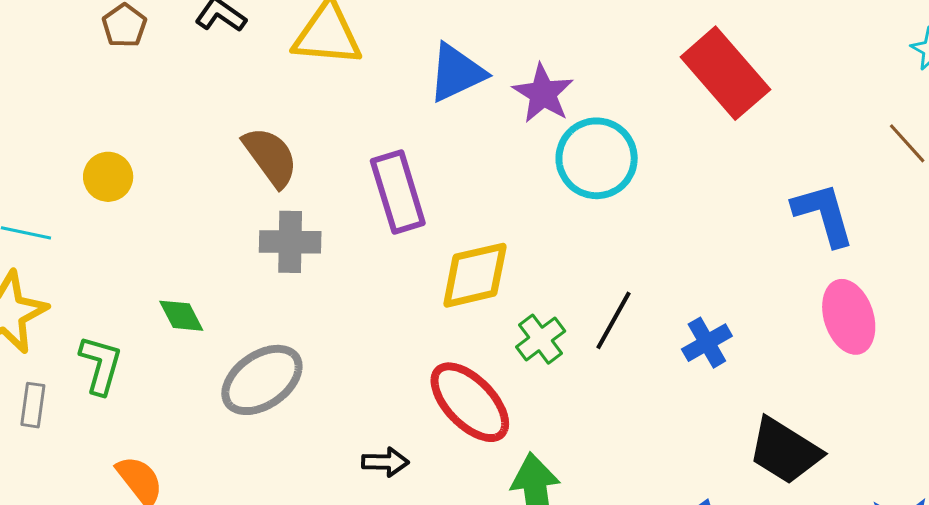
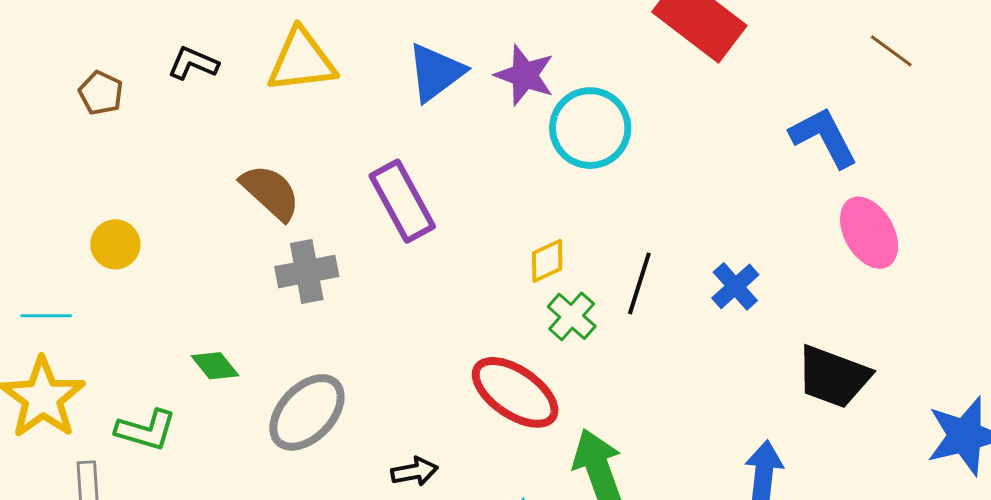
yellow diamond: (475, 275) -> (547, 261), moved, size x0.6
green L-shape: (101, 365) -> (146, 430), turned 102
black arrow: (385, 462) -> (414, 471), moved

